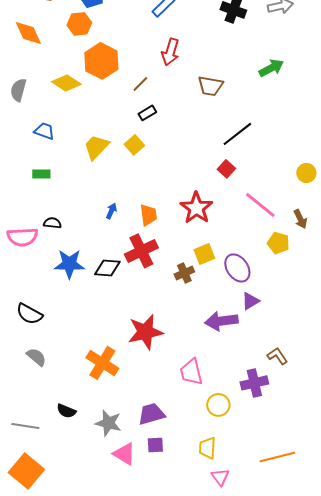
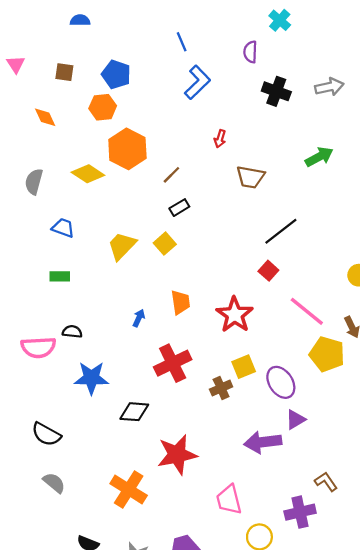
orange diamond: (28, 33) -> (45, 117), size x0.7
red arrow: (170, 52) -> (220, 139), moved, size x0.6
orange trapezoid: (148, 215) -> (180, 302), moved
yellow pentagon: (278, 243) -> (327, 354), size x1.4
black diamond: (107, 268) -> (134, 412), moved

